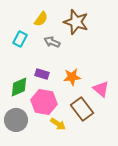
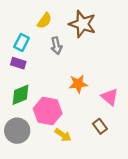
gray arrow: (52, 42) -> (56, 46), turned -126
purple rectangle: (42, 74) -> (18, 63), moved
brown rectangle: (82, 109) -> (100, 126), moved, size x0.6

